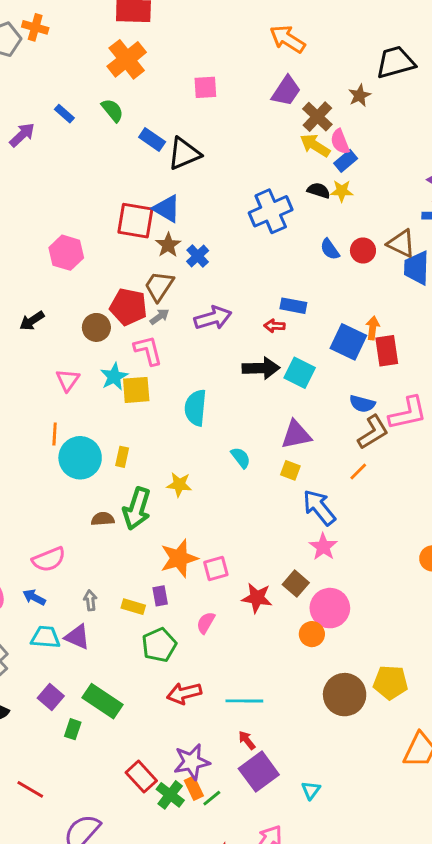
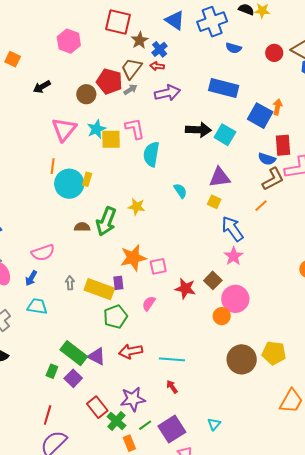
blue triangle: (167, 209) -> (175, 20), moved
blue semicircle: (330, 249) -> (234, 48), moved, turned -42
blue rectangle: (293, 306) -> (224, 88), size x1.6
red arrow: (274, 326) -> (157, 66), moved
pink L-shape: (148, 350) -> (135, 129), moved
red rectangle: (387, 351) -> (283, 145), moved
pink triangle: (68, 380) -> (64, 129), size x1.5
yellow rectangle: (122, 457) -> (87, 179), moved
blue arrow: (34, 597) -> (31, 278), turned -91
yellow rectangle: (133, 607) -> (99, 289), size x1.8
purple triangle: (77, 637) -> (97, 356), moved
purple square: (51, 697) -> (73, 378), moved
purple square: (259, 772) -> (172, 429), moved
orange rectangle: (194, 788) -> (129, 443), moved
red line: (30, 789) -> (48, 415), moved, turned 72

